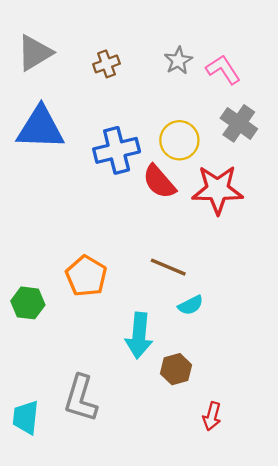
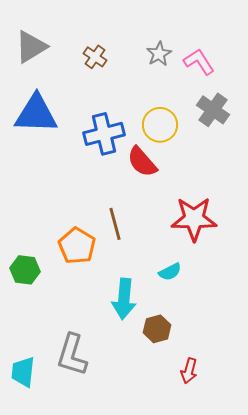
brown cross: (106, 64) -> (95, 57), turned -35
red star: (218, 190) -> (194, 219), moved
brown line: (168, 267) -> (115, 224), moved, turned 52

